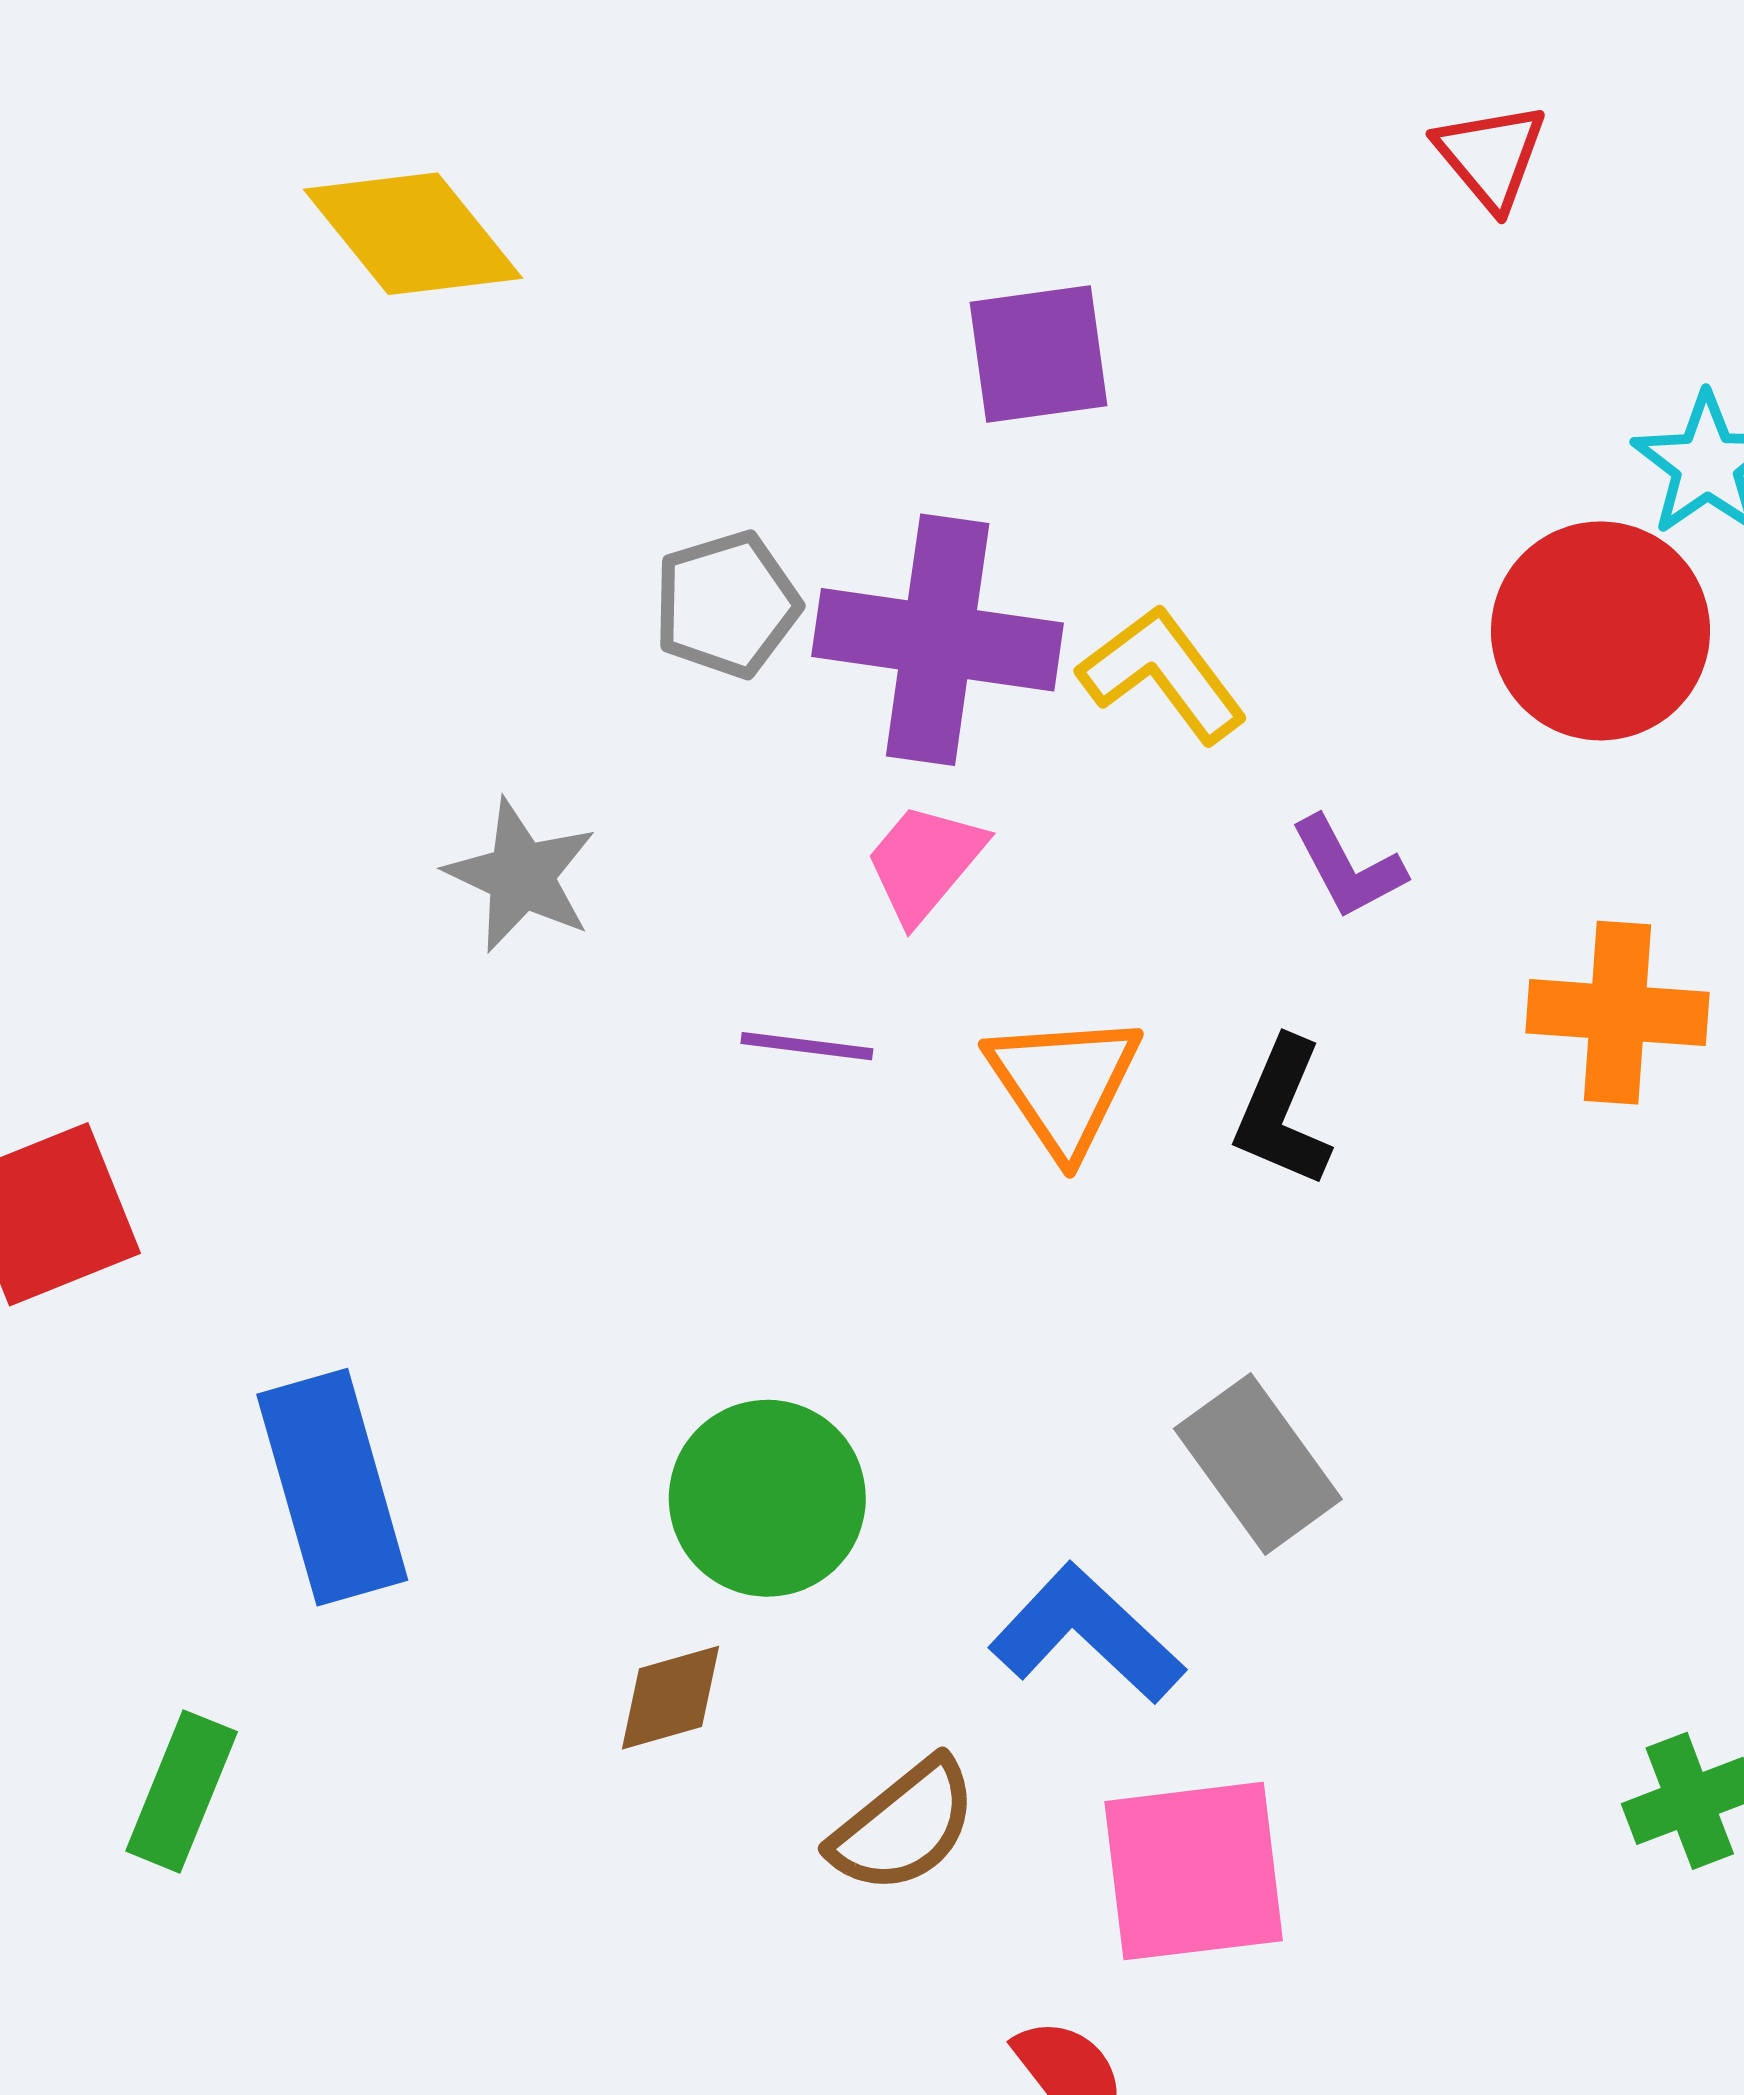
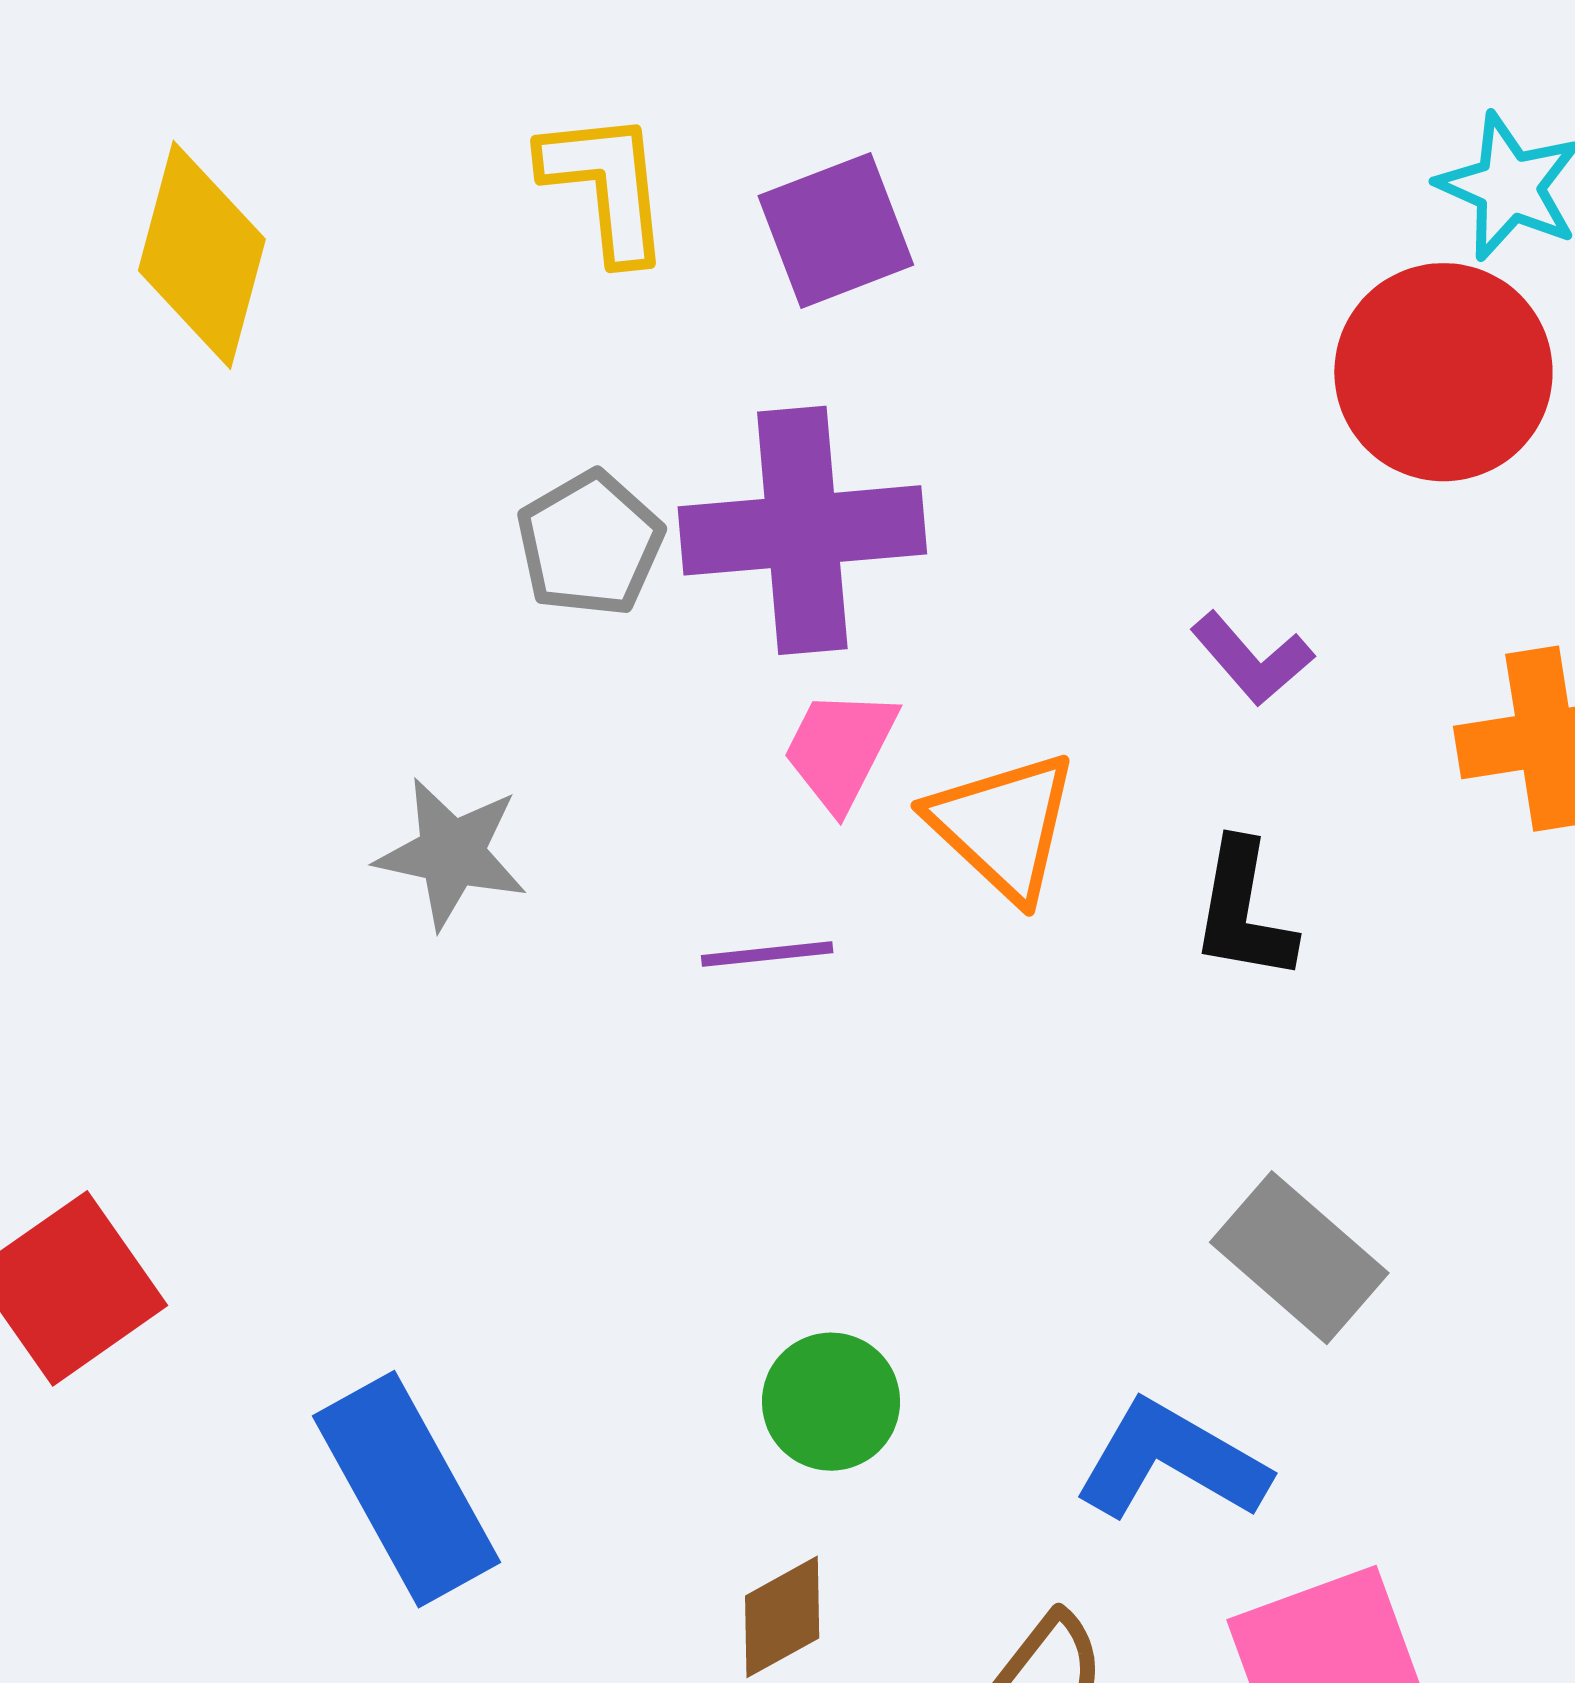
yellow diamond: (413, 234) -> (202, 255), turned 67
yellow L-shape: (1163, 674) -> (606, 186), moved, turned 44
orange triangle: (1064, 1084) -> (1003, 826), moved
green circle: (767, 1498) -> (831, 1402), size x0.7

